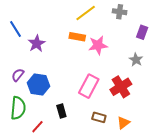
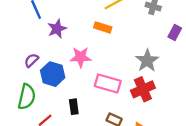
pink star: (98, 45) -> (81, 57), moved
gray star: (136, 60) -> (147, 61), moved, size x1.5
pink rectangle: (89, 86) -> (108, 83), turned 70

